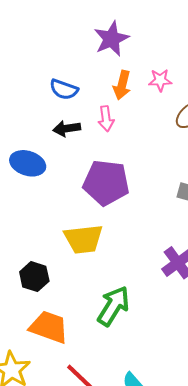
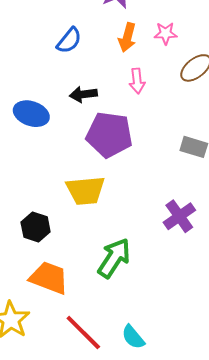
blue semicircle: (64, 89) -> (69, 40), turned -72
pink arrow: (106, 119) -> (137, 81), moved
black arrow: (67, 128) -> (83, 94), moved

